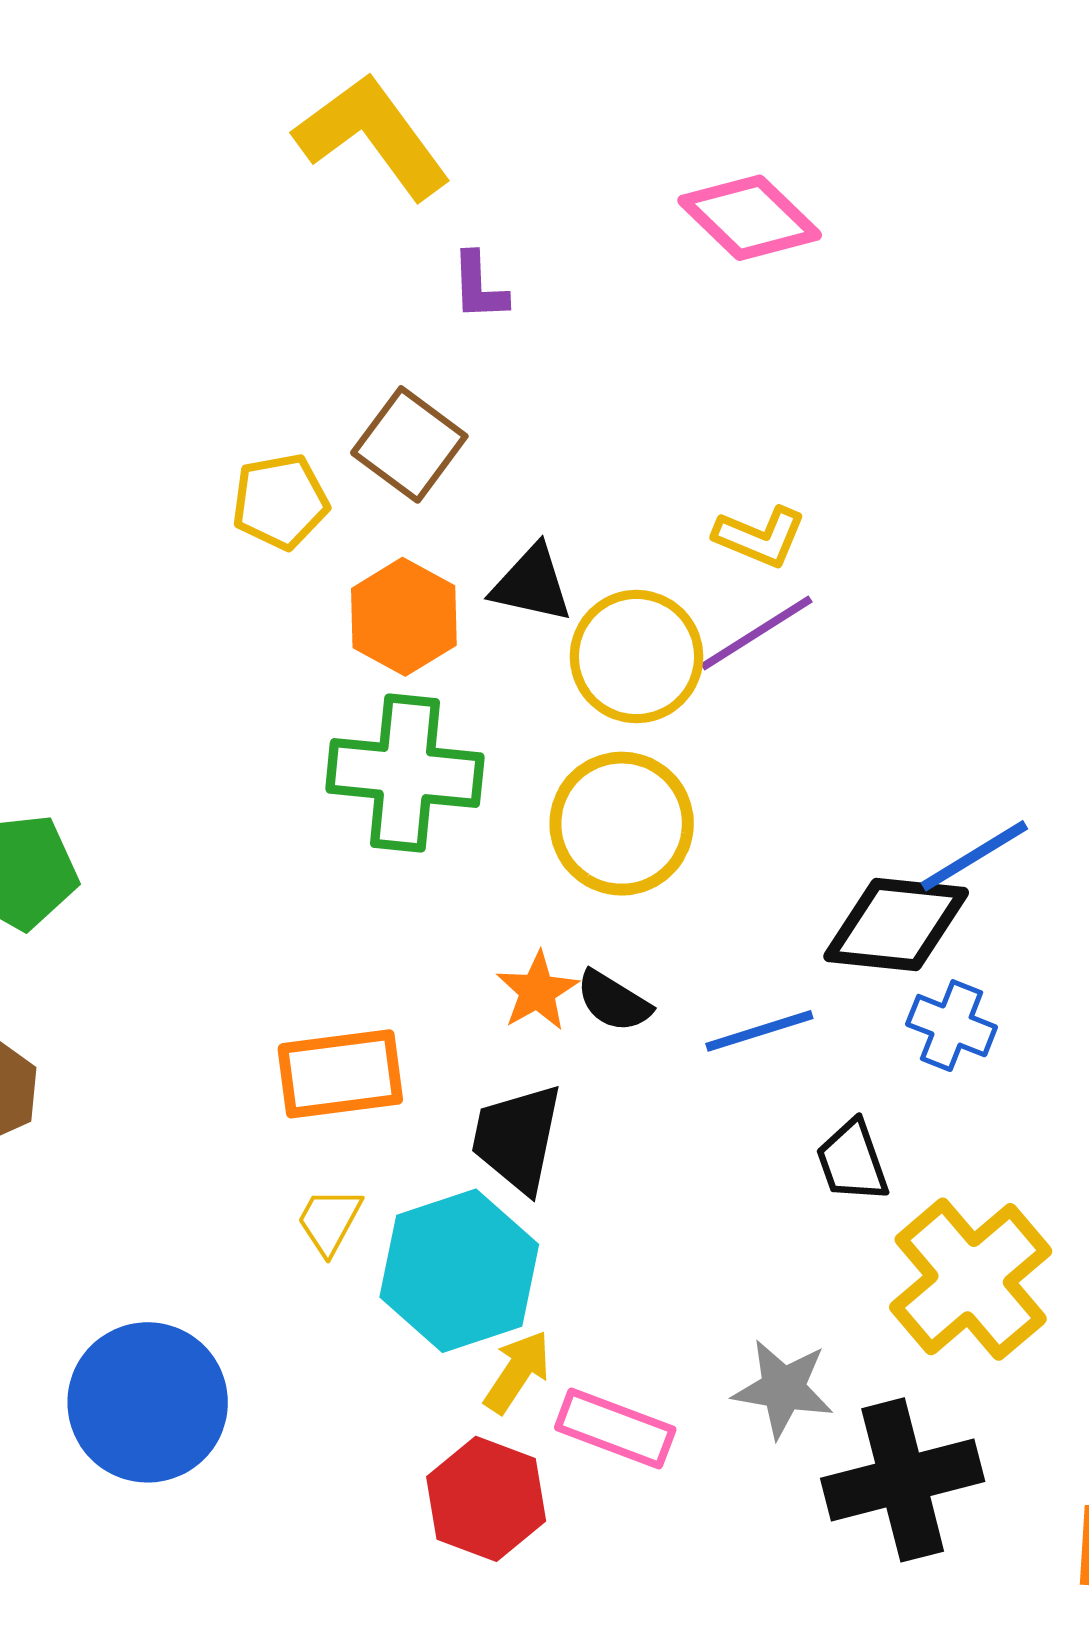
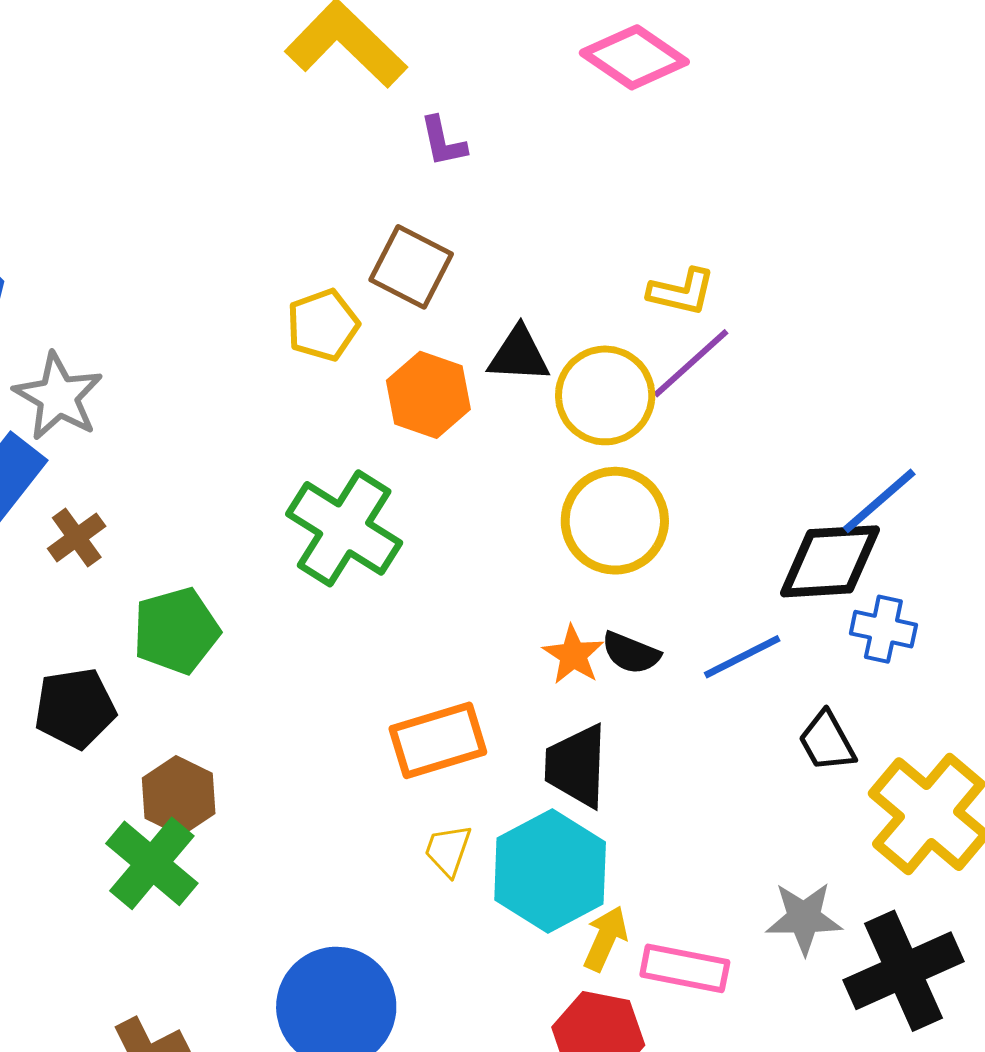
green cross: (405, 773) -> (344, 528), moved, turned 36

